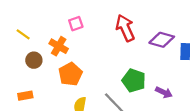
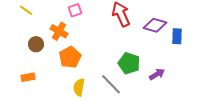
yellow line: (23, 34) -> (26, 10), moved
purple arrow: (164, 92) -> (157, 74), turned -56

